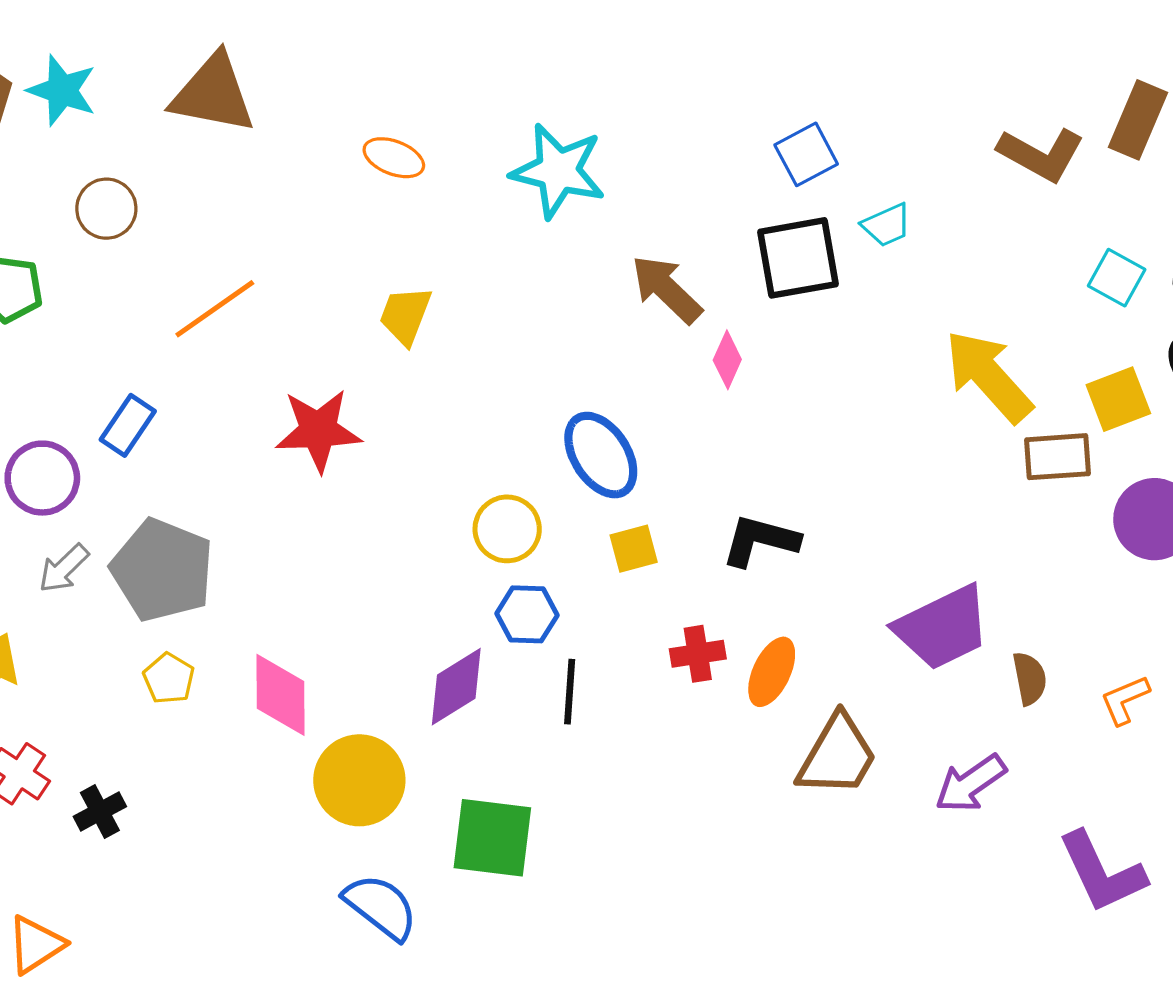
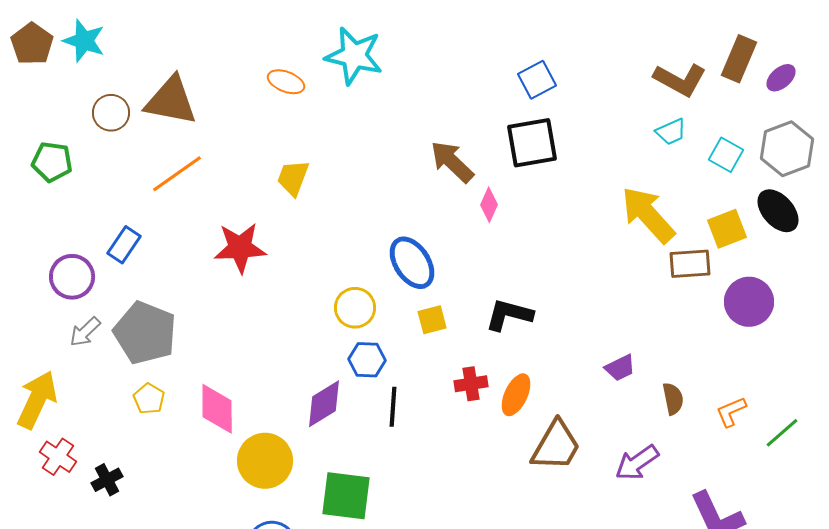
brown triangle: (213, 94) -> (171, 101), moved
cyan star: (558, 171) -> (354, 56), moved
cyan trapezoid: (887, 225) -> (671, 132), moved
purple trapezoid: (943, 628) -> (620, 368), size x0.5

